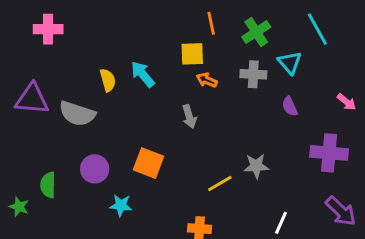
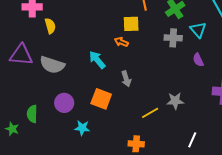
cyan arrow: (143, 74) -> (97, 60), moved
yellow semicircle: (108, 80) -> (50, 26), moved
orange arrow: (207, 80) -> (121, 42), moved
gray arrow: (189, 116) -> (126, 79), moved

